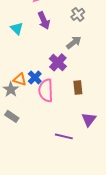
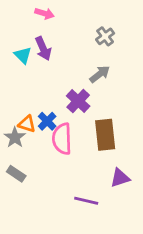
purple arrow: (44, 20) -> (43, 48), moved
brown rectangle: (78, 87) -> (105, 135), size x1.6
purple triangle: (89, 119) -> (120, 178), turned 35

